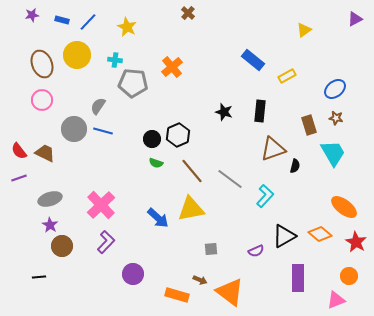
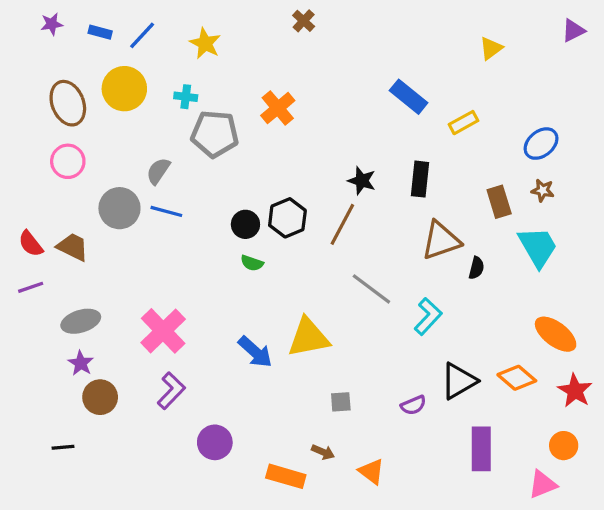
brown line: (192, 171) -> (342, 224), moved, turned 68
orange triangle: (230, 292) -> (371, 471), size x0.6

